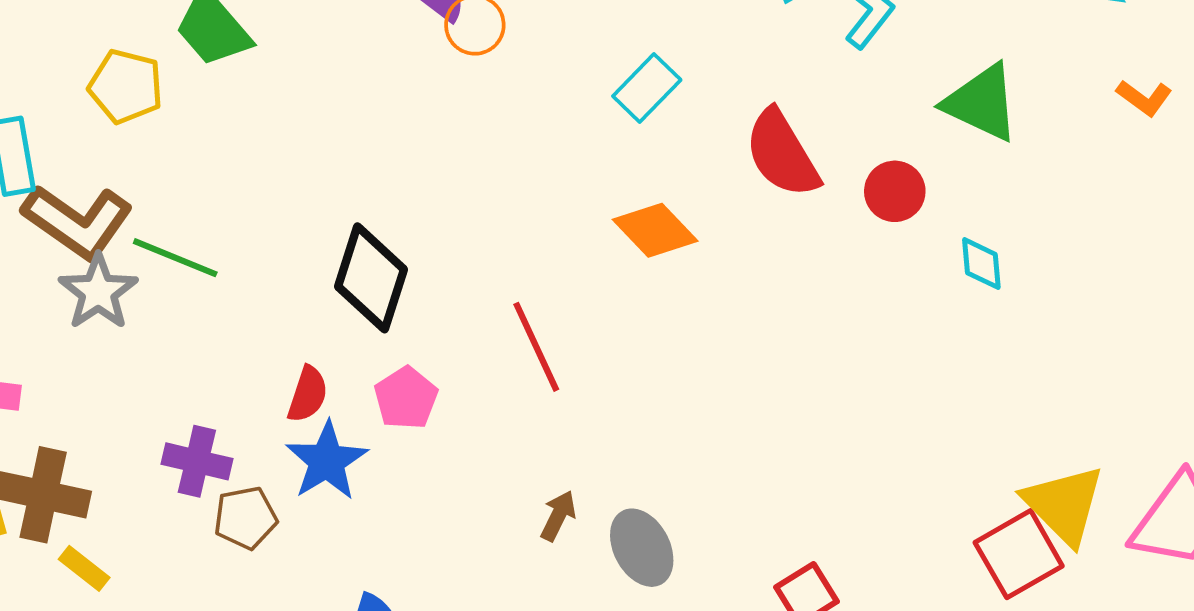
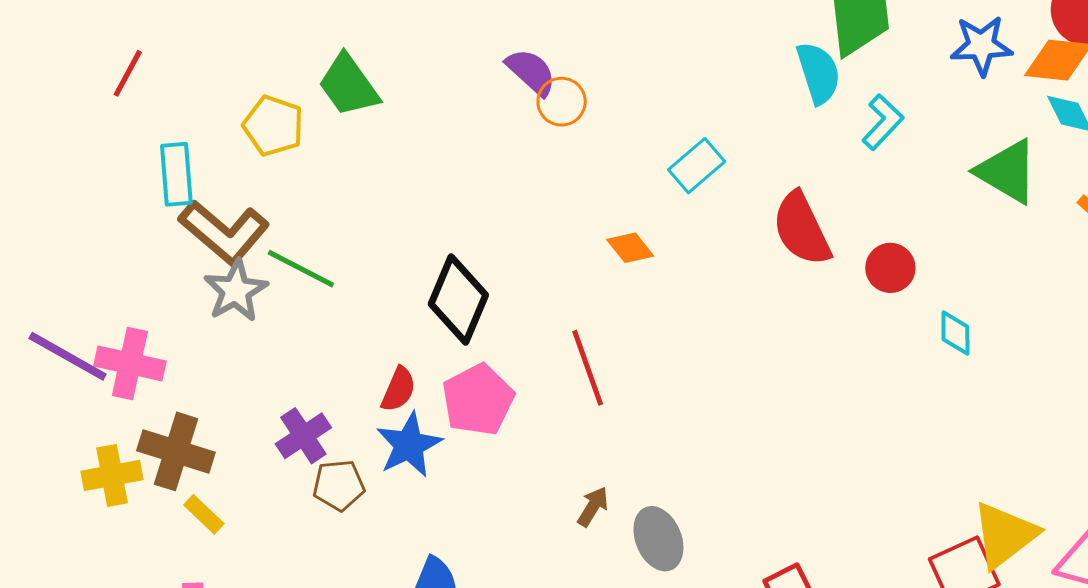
green triangle: (982, 103) -> (1007, 171), moved
orange diamond: (655, 230) -> (630, 248), moved, size x0.7
pink pentagon: (406, 398) -> (478, 400), size x1.4
purple cross: (197, 461) -> (303, 436), turned 38
yellow triangle: (1064, 505) -> (1005, 535), turned 32

